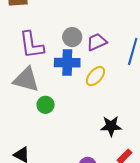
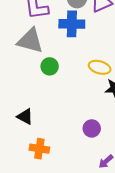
yellow ellipse: (95, 76) -> (100, 67), moved, turned 65

